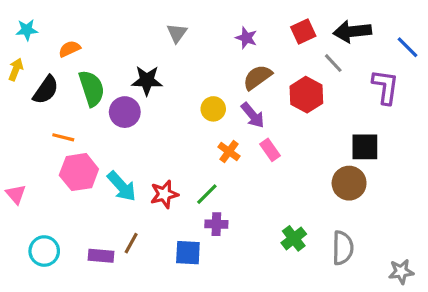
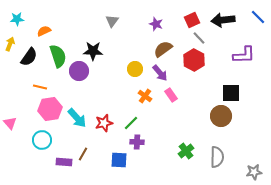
blue line: (407, 47) -> (258, 17), moved
gray line: (333, 63) -> (199, 38), moved
purple L-shape: (385, 87) -> (244, 55), turned 80
cyan circle: (44, 251) -> (42, 140), moved

